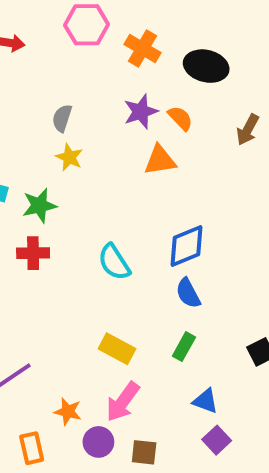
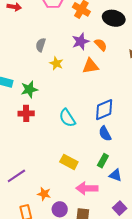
yellow star: (69, 157) -> (56, 63), moved
blue triangle: (205, 401) -> (115, 175), moved
pink arrow: (123, 402) -> (87, 188), moved, turned 55

